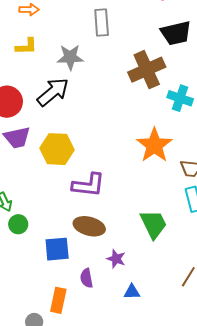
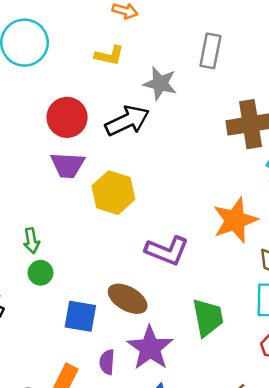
purple L-shape: (88, 185) -> (167, 251), moved
purple star: (116, 259) -> (150, 348), size x1.8

